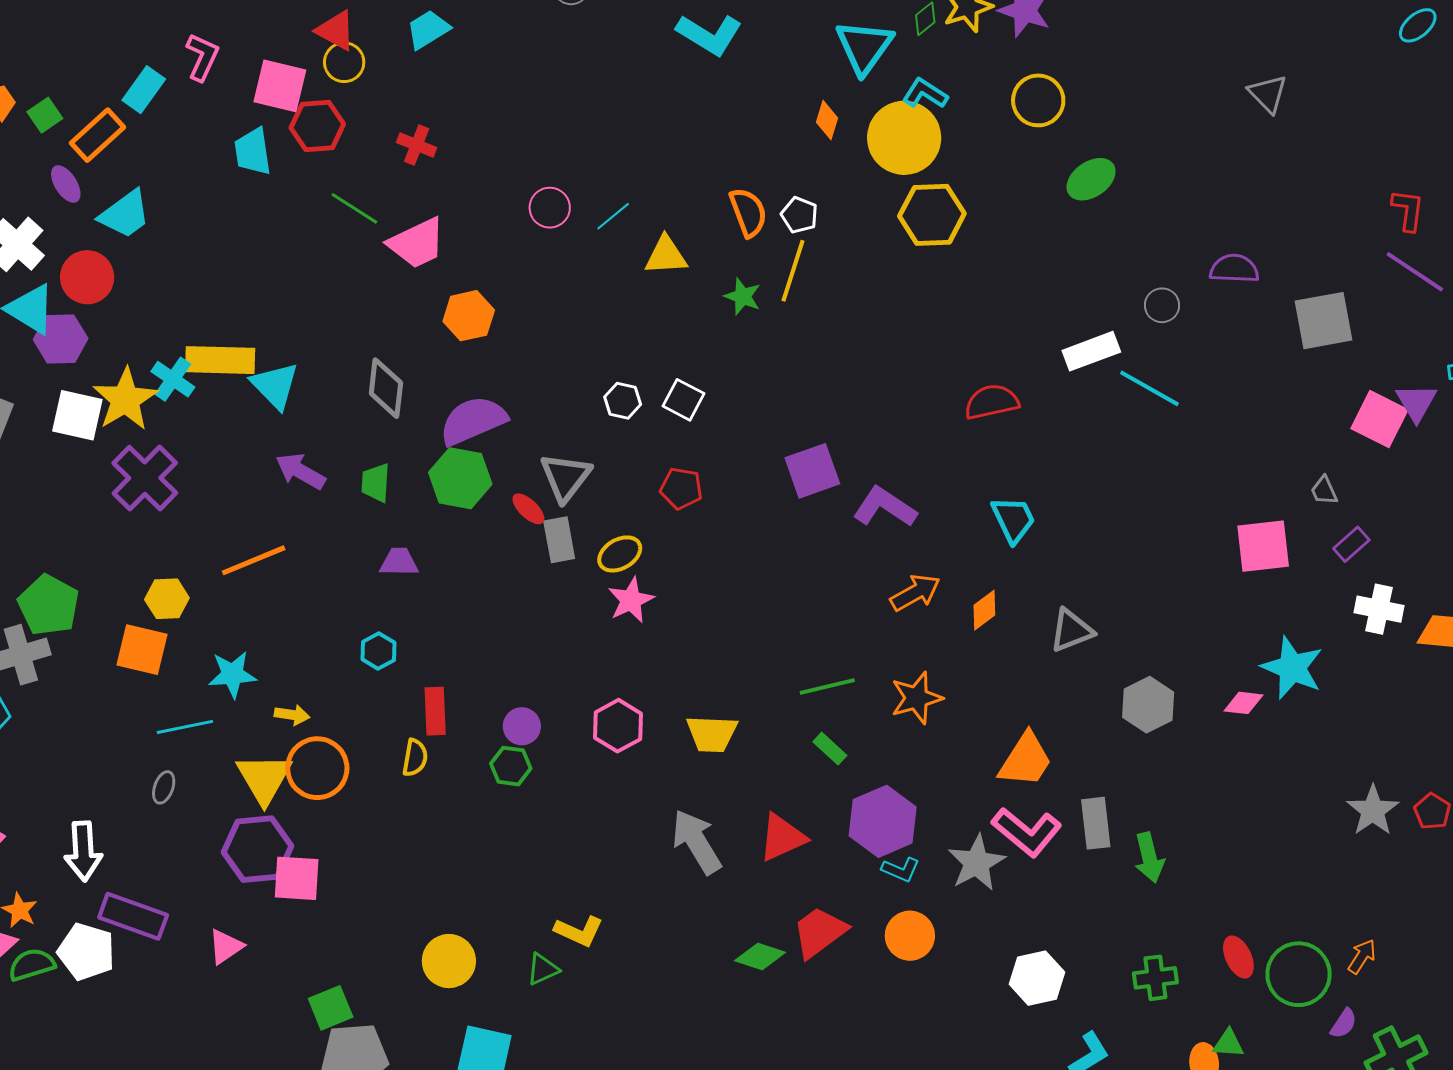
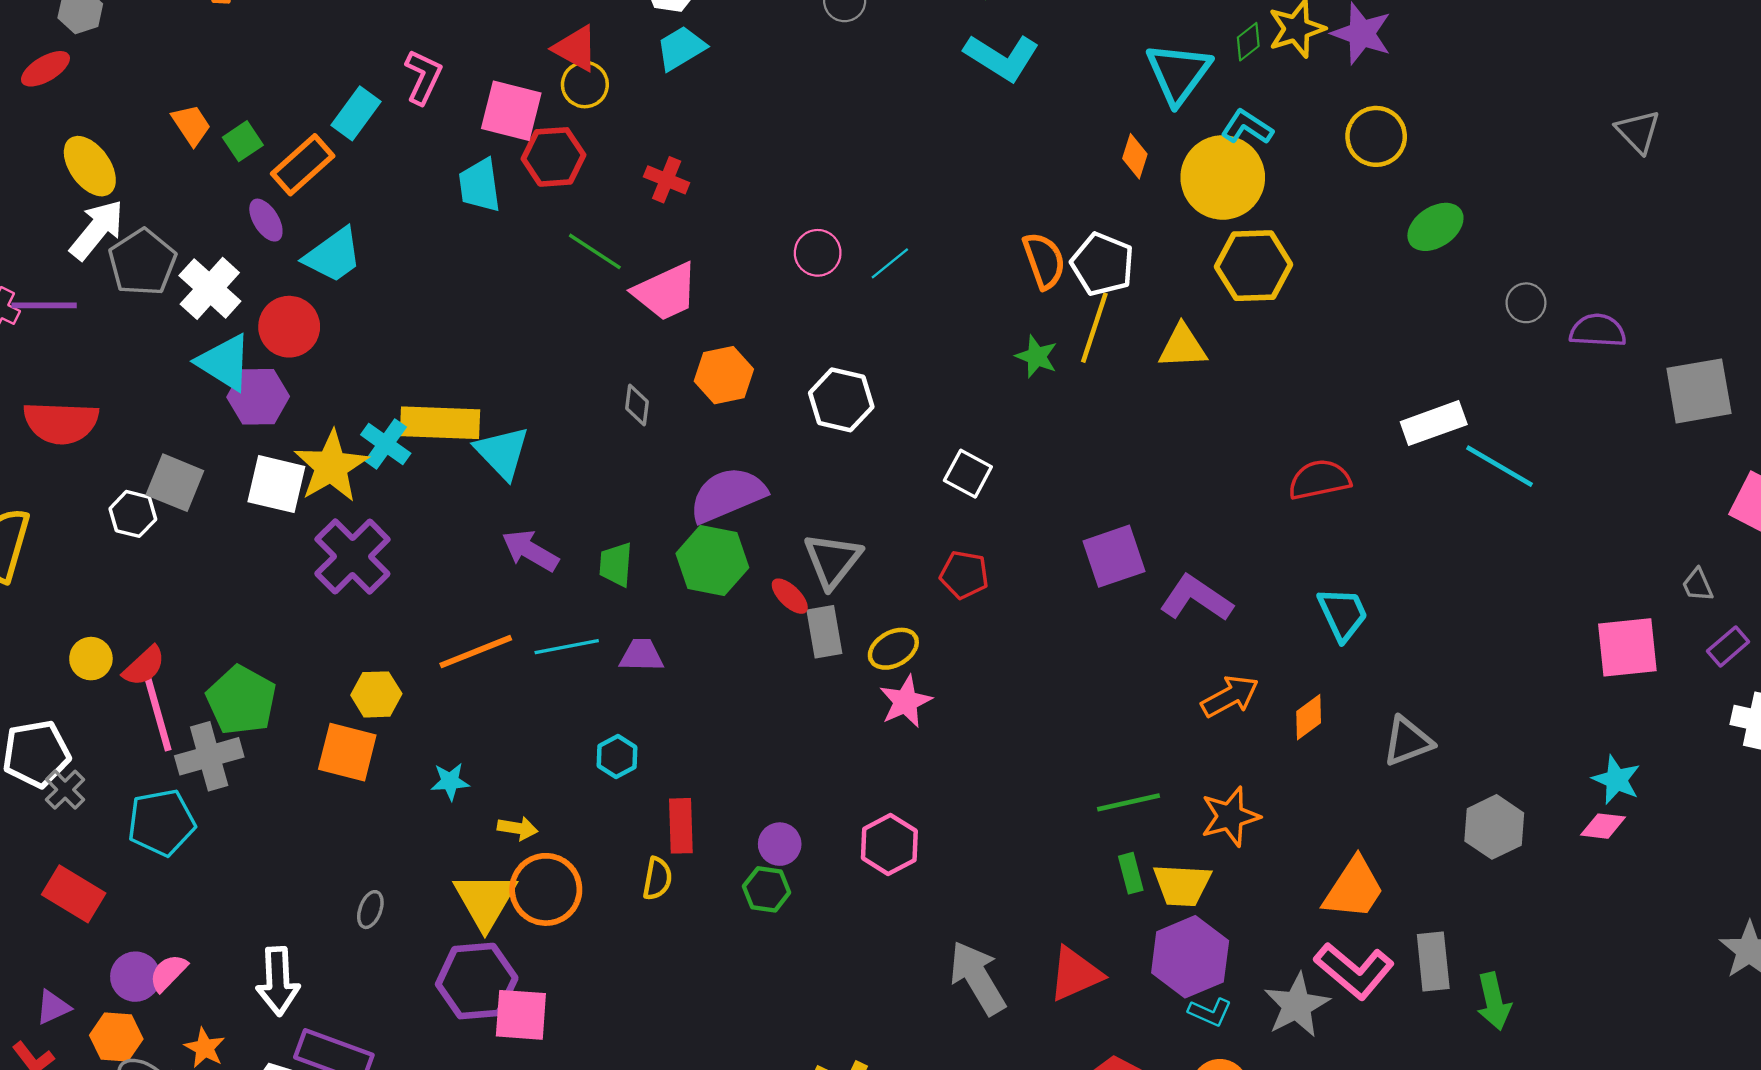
white pentagon: (799, 215) -> (1102, 264), size x1.5
yellow triangle: (666, 256) -> (1183, 347), moved
gray circle: (1162, 305) -> (1526, 303), moved
gray diamond: (386, 388) -> (637, 405), moved, size x0.6
white hexagon: (623, 401) -> (841, 400), moved, size x1.5
cyan star: (1292, 668) -> (1616, 780), moved, size x0.7
cyan star: (232, 674) -> (450, 781), size x0.7
cyan line: (185, 727) -> (567, 647), moved
yellow trapezoid: (712, 734) -> (1182, 885), moved
green rectangle: (830, 749) -> (1131, 873), turned 32

